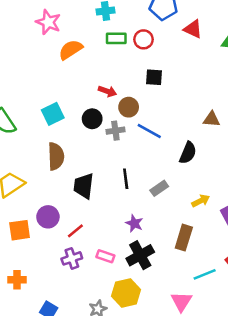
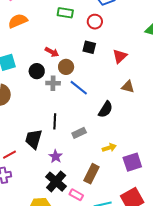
red triangle: (193, 29) -> (120, 56), moved, turned 42
red circle: (144, 39) -> (95, 22), moved
orange semicircle: (71, 50) -> (18, 21), moved
black trapezoid: (84, 186) -> (34, 139), moved
black cross: (140, 255) -> (56, 182), turned -30
pink rectangle: (105, 256) -> (76, 195), moved

